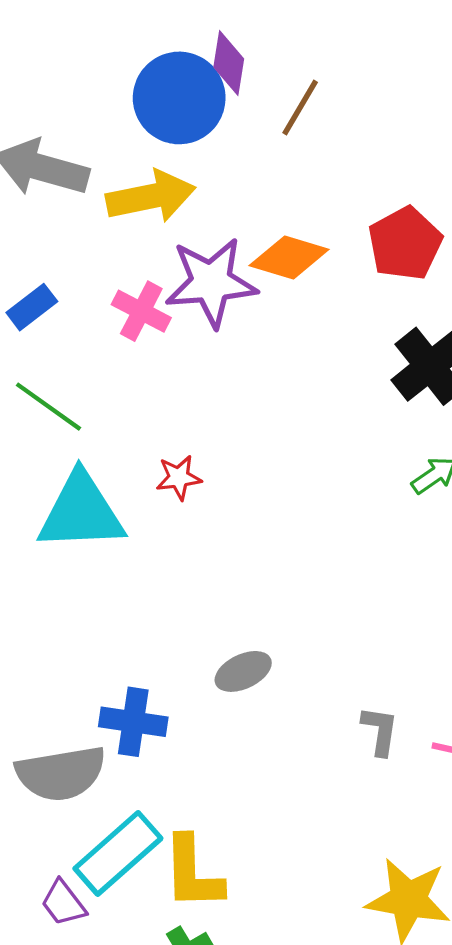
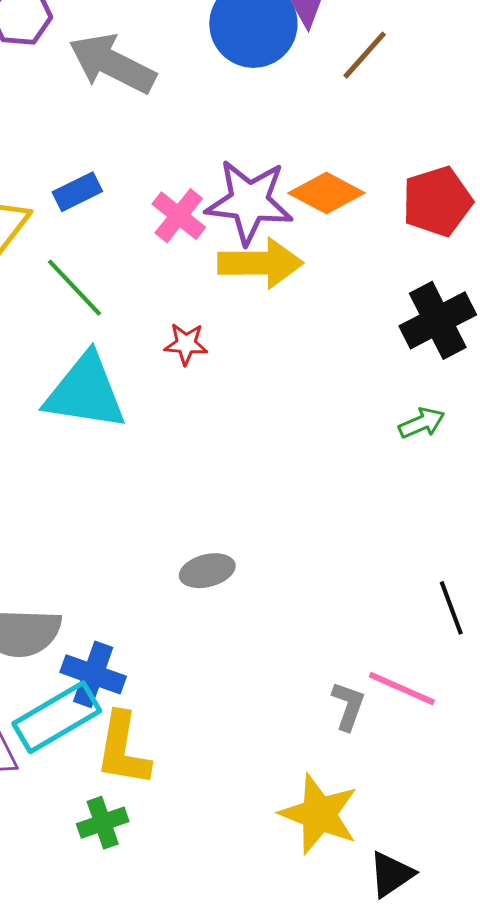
yellow arrow: (151, 197) -> (260, 263), moved
red star: (179, 478) -> (186, 344), moved
blue cross: (133, 722) -> (93, 674), moved
gray L-shape: (380, 731) -> (348, 706), moved

